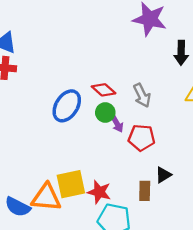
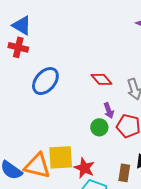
blue ellipse: (67, 106) -> (45, 81), moved
green circle: (105, 113) -> (99, 127), moved

